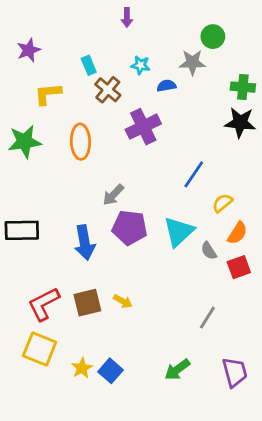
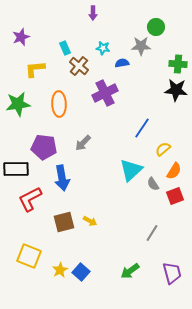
purple pentagon: (130, 228) -> (44, 147), moved
red L-shape: (44, 304) -> (30, 199), moved

